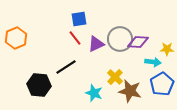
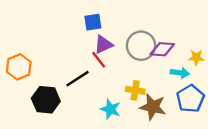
orange hexagon: (16, 38) -> (19, 67), moved
red line: (75, 38) -> (99, 60), moved
purple triangle: (96, 44) -> (103, 45), moved
yellow cross: (115, 77) -> (135, 90), turned -35

